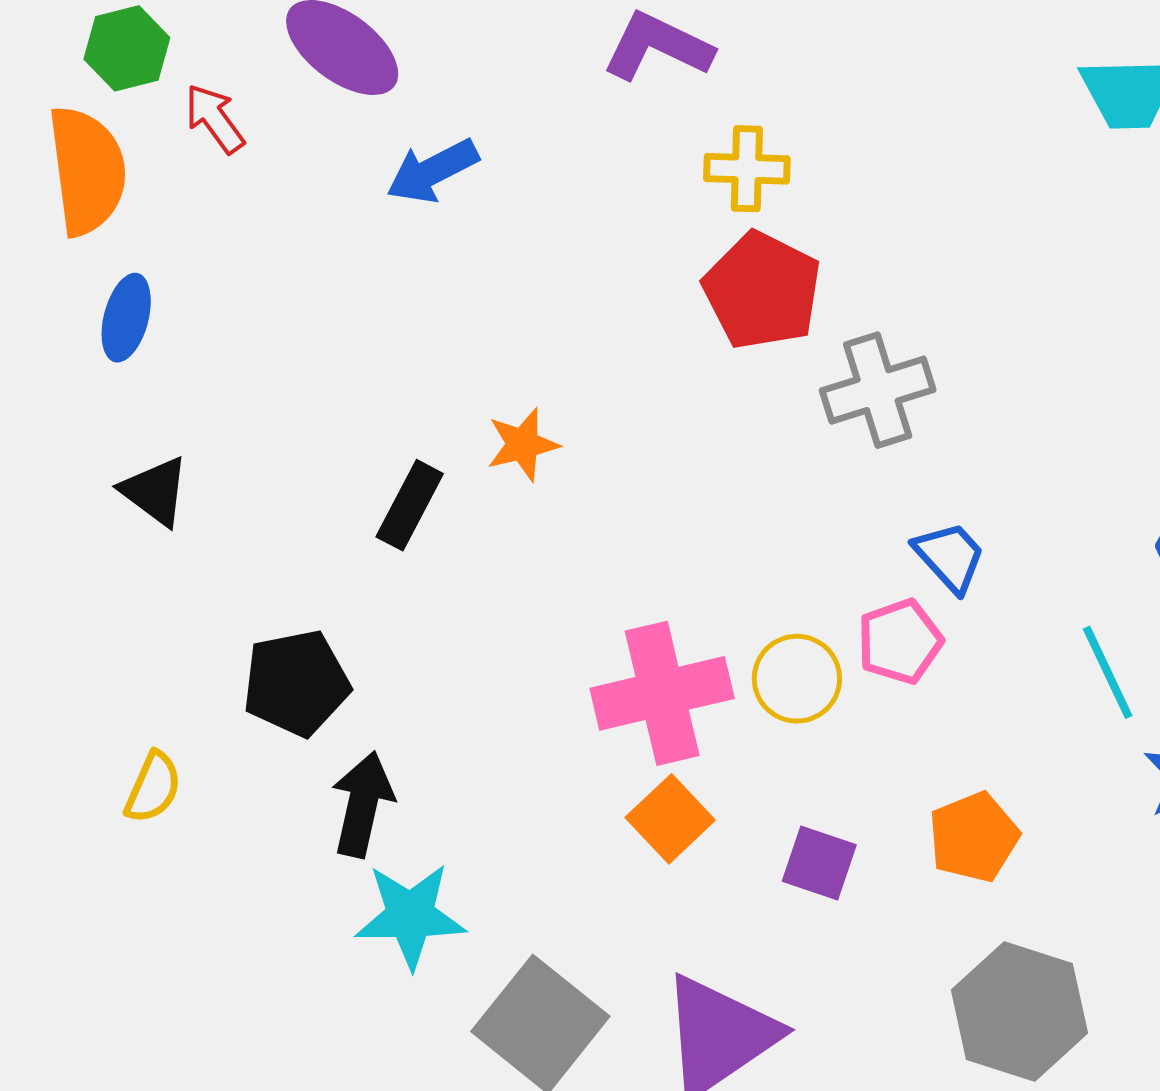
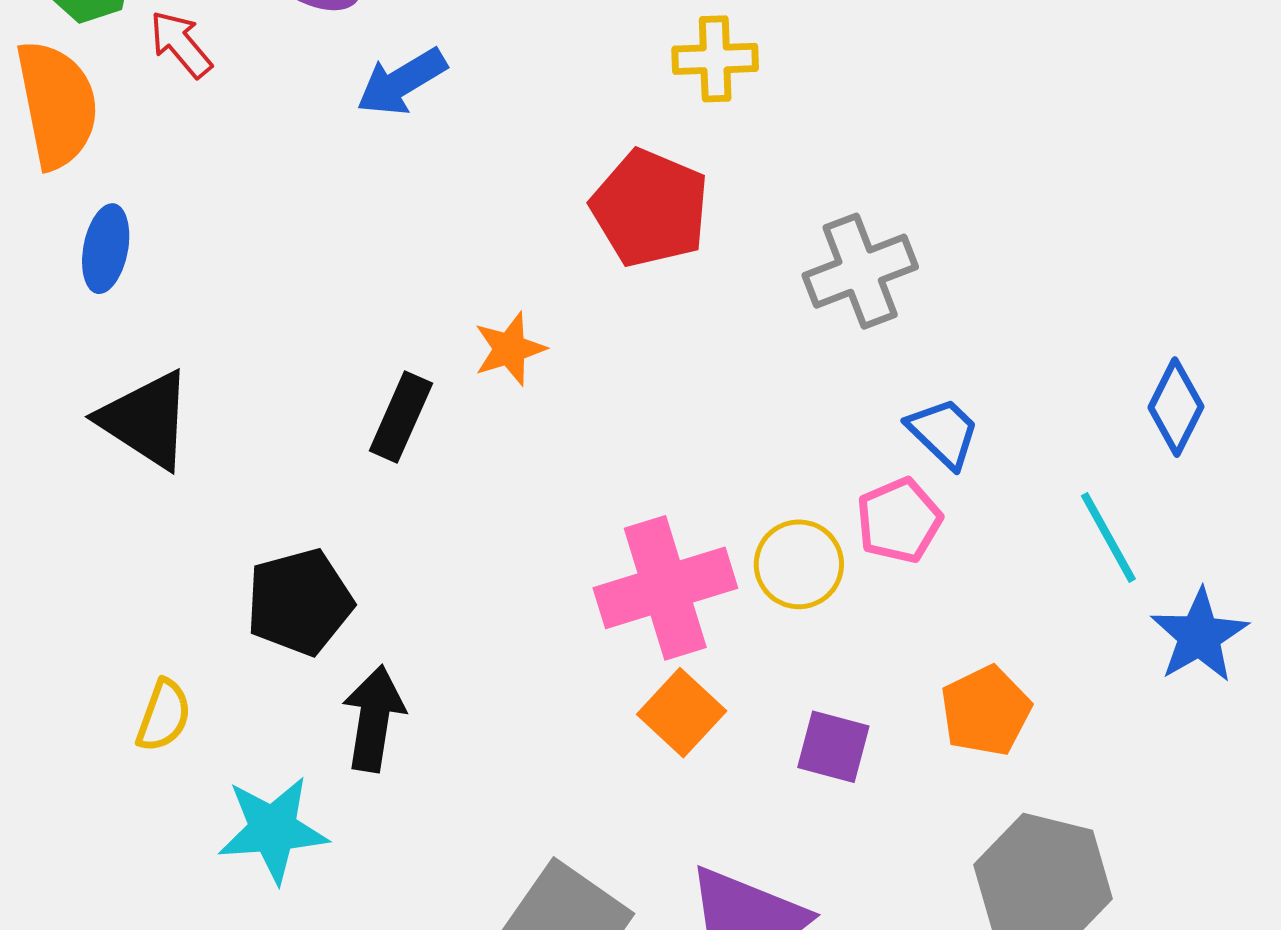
red pentagon: (762, 291) -> (650, 208), moved
black triangle: (155, 491) -> (146, 420), size x1.4
cyan star: (410, 916) -> (273, 829), moved

